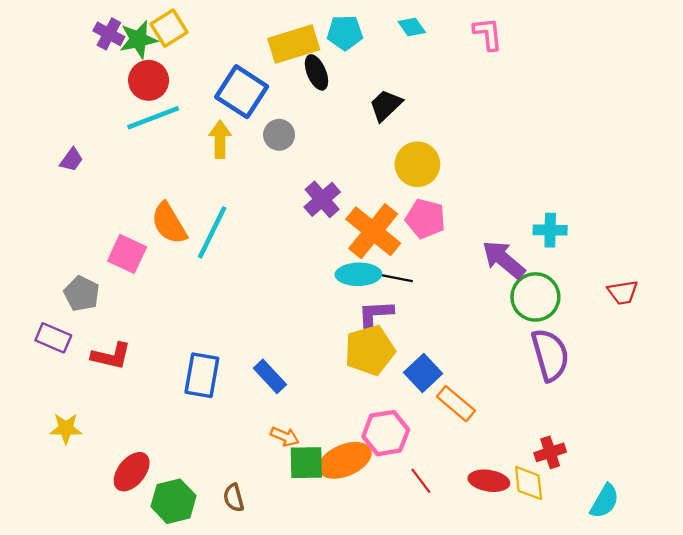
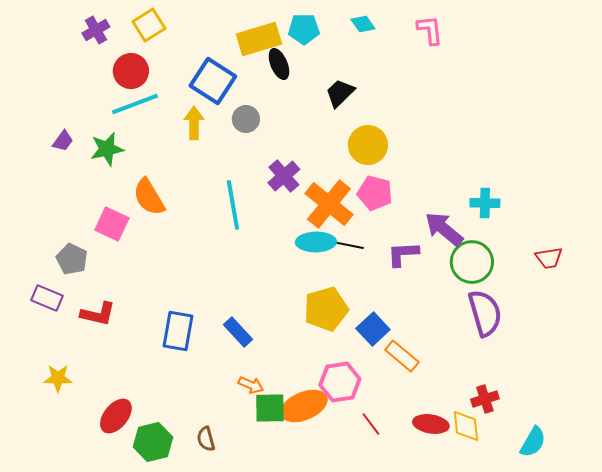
purple cross: (109, 34) -> (96, 30), turned 32
green star: (138, 40) -> (107, 149), moved
cyan line: (212, 232) -> (233, 205), moved, turned -36
purple L-shape: (375, 314) -> (403, 254), moved

